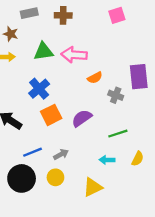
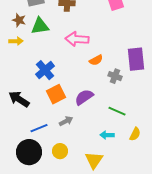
green triangle: (43, 51) -> (40, 26), moved
green line: (118, 134) -> (117, 111), turned 42
gray arrow: (61, 154) -> (66, 121), moved
yellow triangle: (93, 187) -> (94, 160), turned -30

